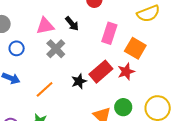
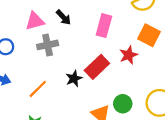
orange square: (135, 48) -> (149, 35), moved
gray cross: (56, 49) -> (48, 45), turned 36
red star: (126, 72) -> (129, 55), moved

